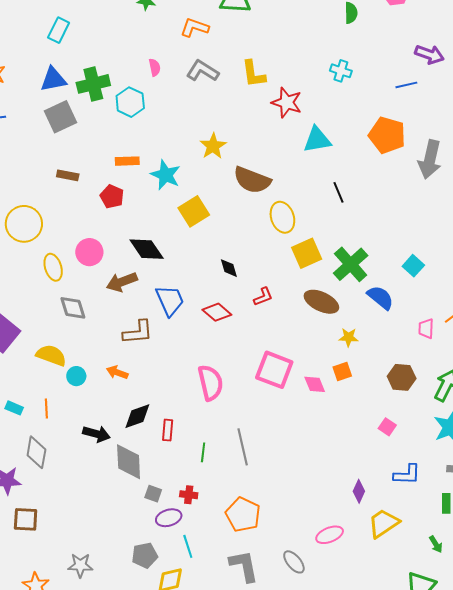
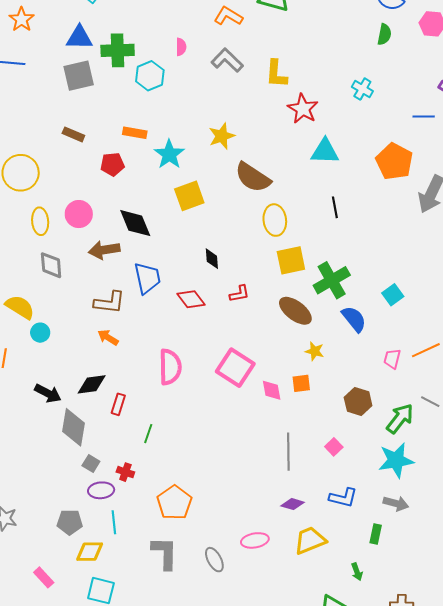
red pentagon: (112, 196) -> (112, 164), turned 30
orange arrow: (117, 372) -> (108, 337), moved
gray line: (243, 447) -> (288, 452), moved
purple diamond: (359, 491) -> (293, 504), turned 70

